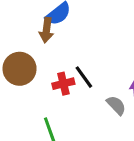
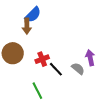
black line: (84, 77) -> (56, 69), moved

